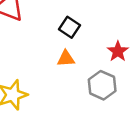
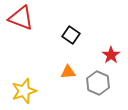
orange triangle: (66, 59) -> (68, 72), moved

